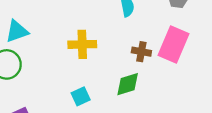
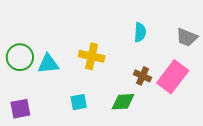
cyan triangle: (17, 31) -> (48, 64), moved

